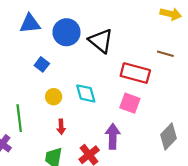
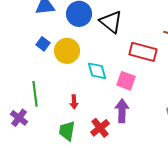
blue square: (42, 64) -> (43, 44), moved
yellow circle: (54, 97) -> (67, 51), moved, size x1.6
pink square: (130, 103) -> (126, 81), moved

